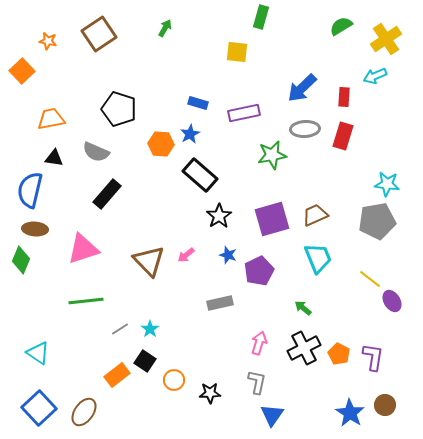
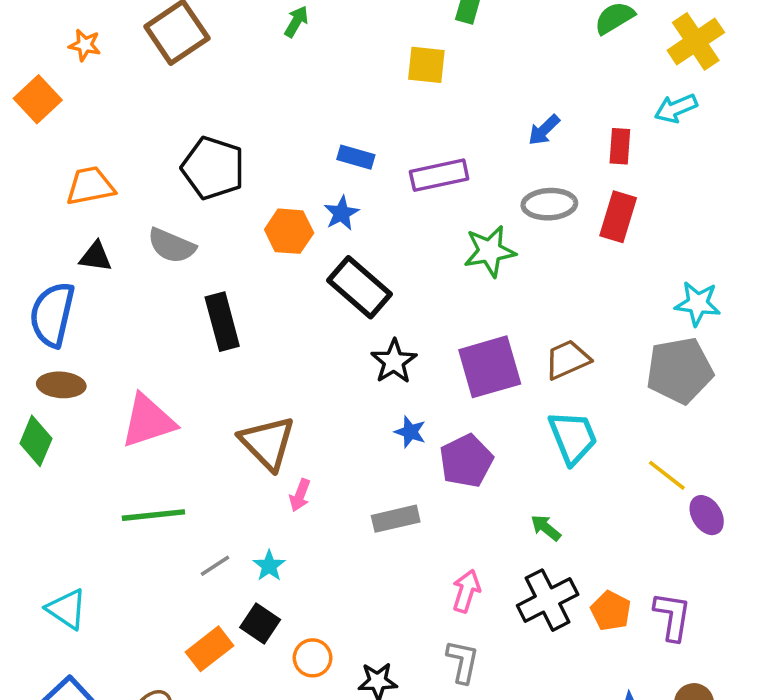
blue arrow: (302, 88) -> (544, 130), size x0.6
black rectangle: (107, 194) -> (222, 322), moved, turned -56
pink arrow: (186, 255) -> (300, 495), moved, turned -30

